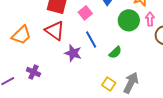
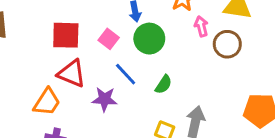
green circle: (129, 20) -> (149, 39), moved
orange trapezoid: (21, 35) -> (47, 102), moved

